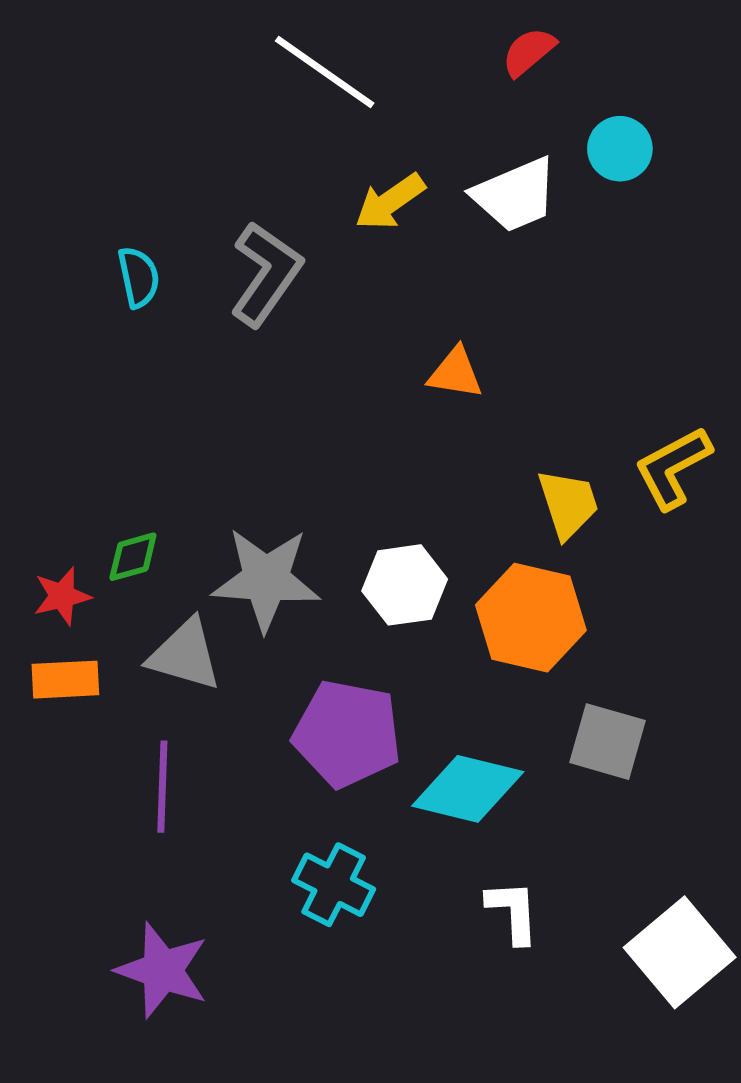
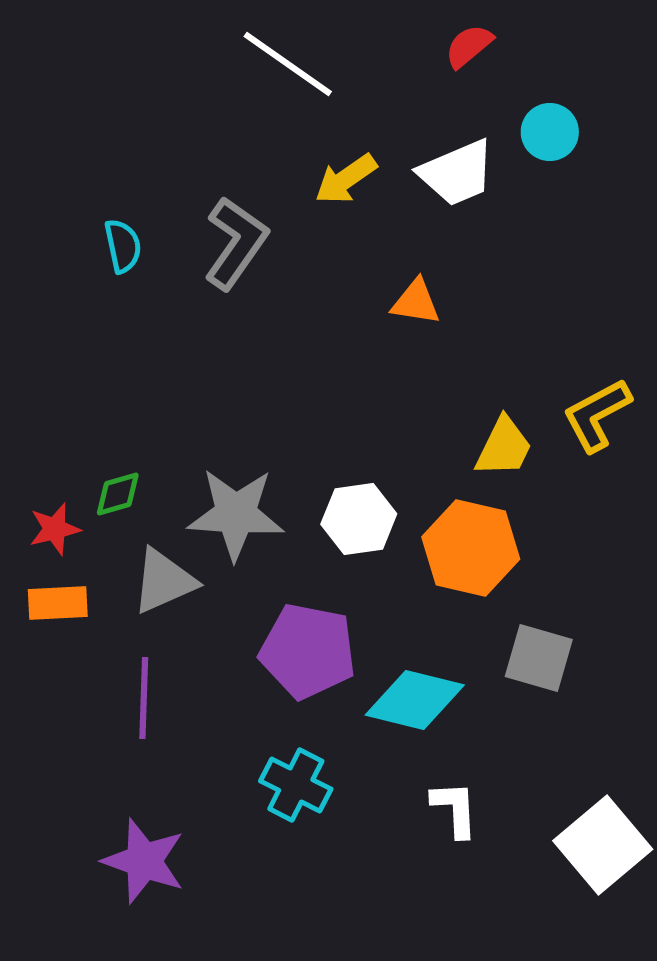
orange triangle: (455, 373) -> (416, 302), moved
yellow trapezoid: (568, 504) -> (504, 447), turned 44
gray triangle: (185, 655) -> (164, 581), turned -40

